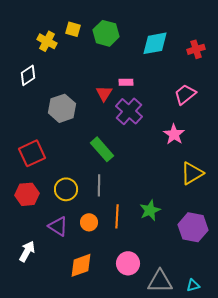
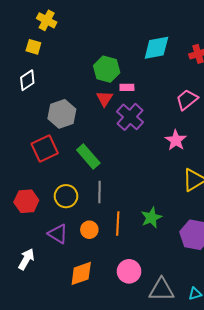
yellow square: (73, 29) -> (33, 47), moved
green hexagon: (106, 33) -> (107, 69), moved
yellow cross: (47, 41) -> (47, 20), moved
green rectangle: (102, 149) -> (88, 157), moved
red square: (32, 153) -> (45, 148), moved

